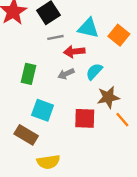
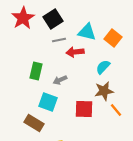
cyan semicircle: (94, 71) -> (103, 67), moved
gray arrow: (66, 74) -> (60, 80), moved

